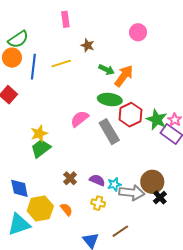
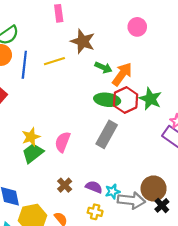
brown star: (88, 45) -> (83, 41), size x1.6
red hexagon: (130, 115) -> (126, 100), moved
pink semicircle: (80, 119) -> (63, 142), moved, turned -30
green star: (157, 120) -> (150, 99), moved
gray rectangle: (109, 132) -> (107, 134), turned 60

